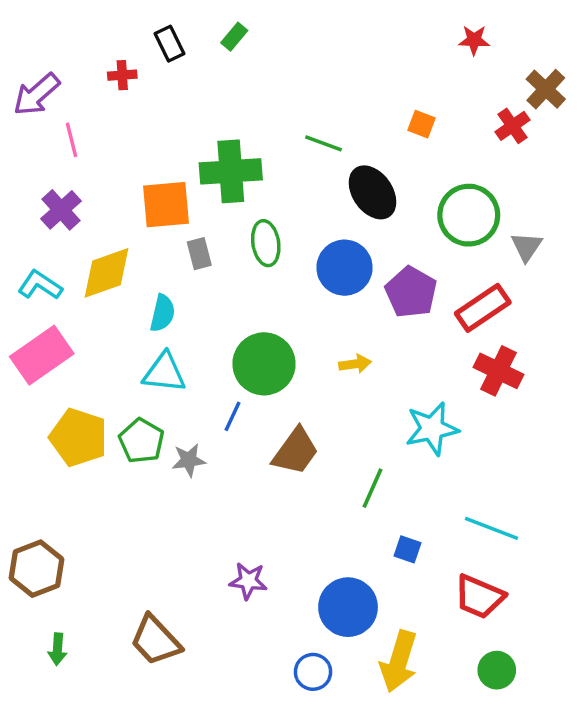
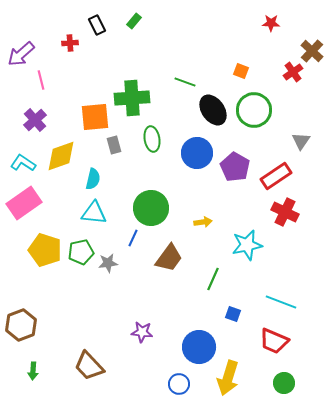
green circle: (469, 215) -> (254, 110), moved
yellow arrow: (355, 364) -> (203, 222), moved
green pentagon: (142, 441) -> (81, 252), turned 30

